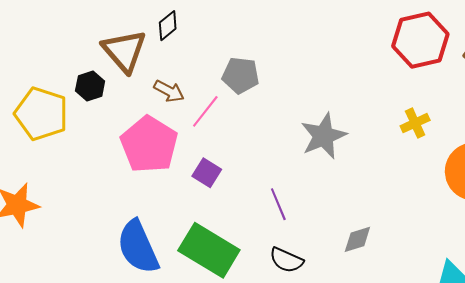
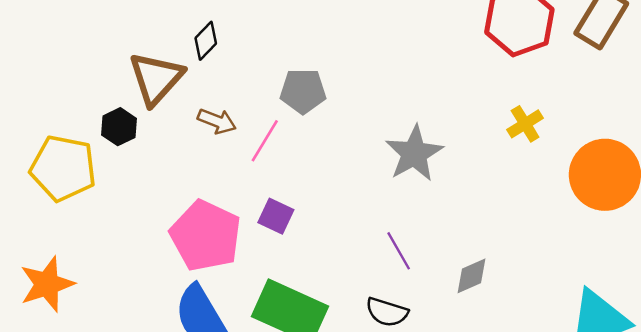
brown triangle: (124, 51) -> (156, 78), turned 30
pink pentagon: (149, 144) -> (206, 236), moved
purple line: (278, 204) -> (399, 251), moved

